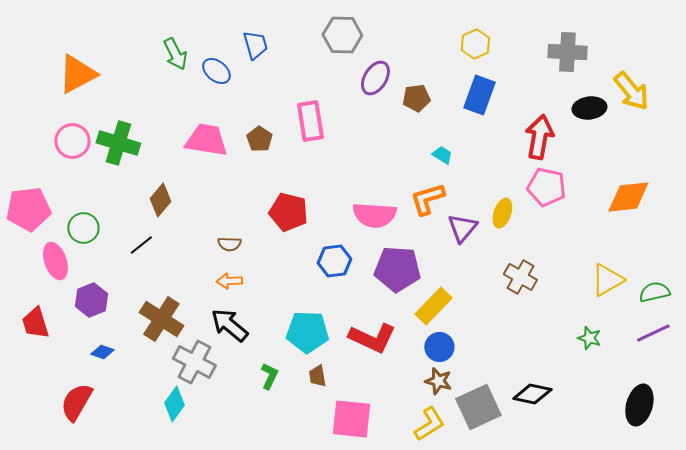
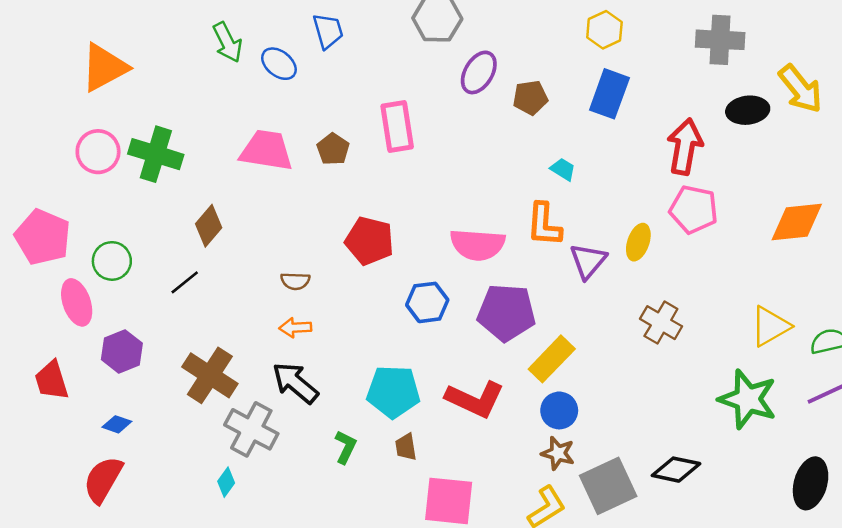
orange L-shape: (427, 199) -> (544, 225), turned -69
pink pentagon: (28, 209) -> (43, 237), turned 30
green star: (589, 338) -> (748, 399), size x2.0
blue diamond: (102, 352) -> (117, 424), moved
cyan diamond: (174, 404) -> (226, 482), size x0.7

